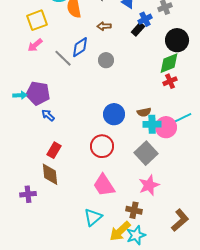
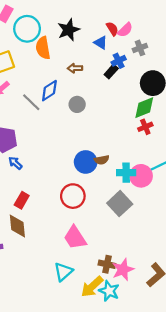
brown semicircle: (144, 112) -> (102, 160), moved
pink star: (149, 185) -> (123, 270), moved
cyan star: (136, 235) -> (109, 291), turned -30

